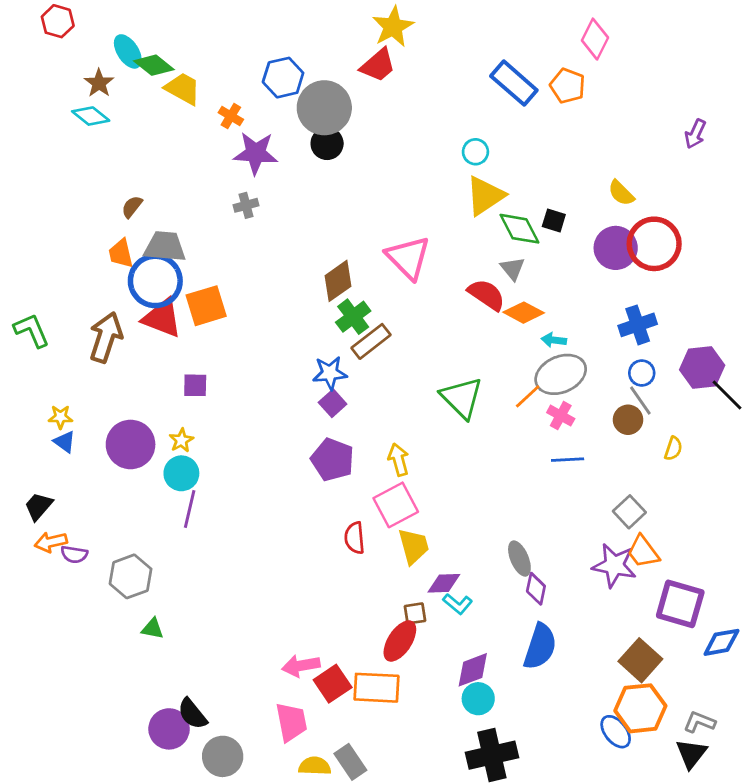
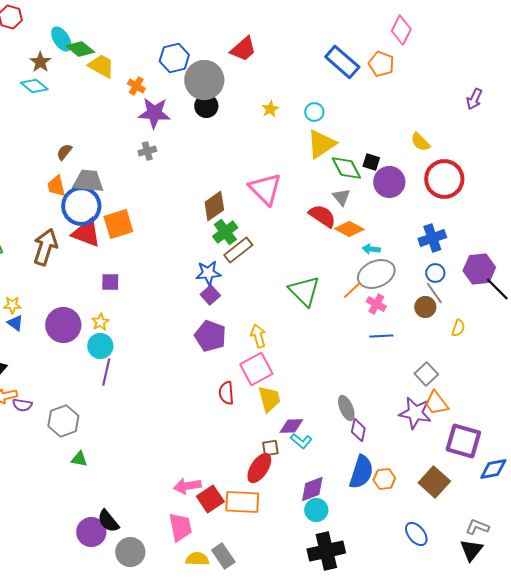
yellow star: (393, 27) -> (270, 109), moved, size x0.6
purple circle: (616, 248) -> (389, 182), moved
orange hexagon: (640, 708) -> (384, 479), moved, size x0.6

